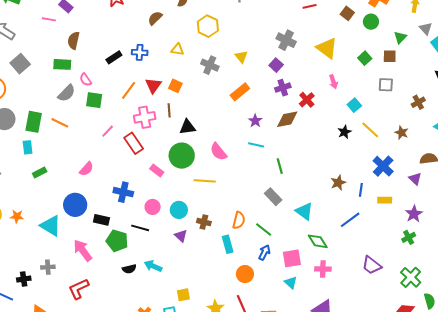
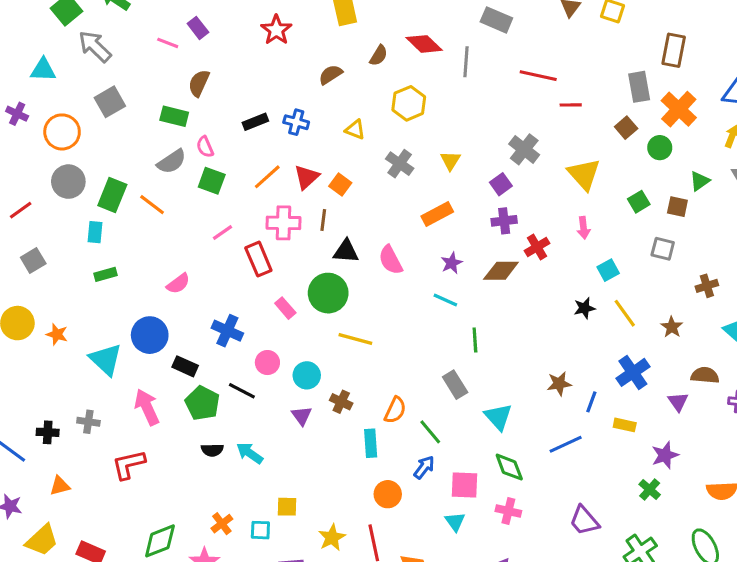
pink semicircle: (218, 152) -> (391, 260), moved
green cross: (409, 237) -> (650, 489), turned -32

